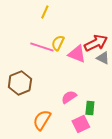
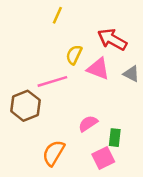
red arrow: (96, 43) -> (112, 39), moved, turned -125
pink line: (42, 47) -> (52, 81), moved, turned -35

